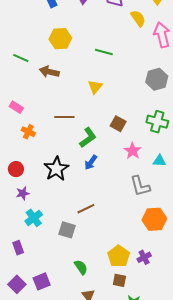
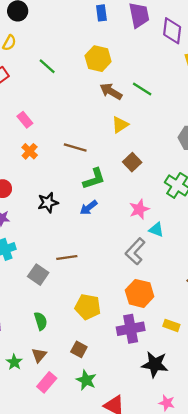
brown arrow: (49, 72) -> (111, 91), moved
brown square: (118, 124) -> (132, 162), moved
cyan triangle: (159, 161) -> (156, 230), moved
black star: (56, 169) -> (48, 203), size x0.7
gray L-shape: (140, 186) -> (135, 251), turned 40
yellow pentagon: (119, 256) -> (88, 307), moved, turned 30
purple cross: (144, 257) -> (131, 329), moved, size x1.6

